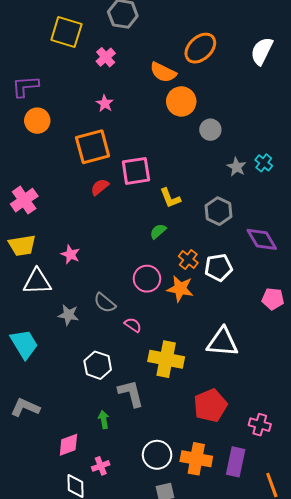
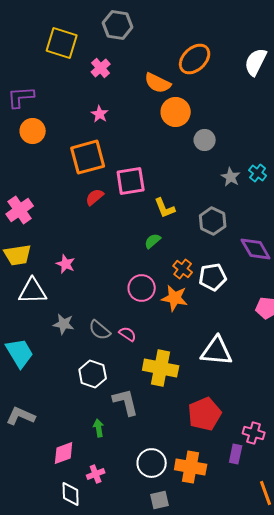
gray semicircle: (105, 303) -> (100, 330), moved
purple rectangle: (236, 462) -> (236, 454), moved, size x0.7

